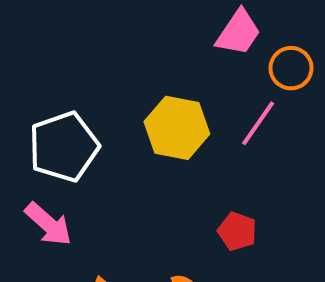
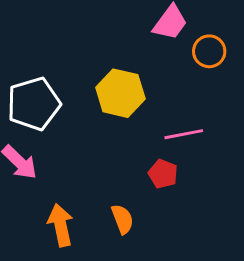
pink line: (258, 123) -> (184, 134), moved, turned 42

